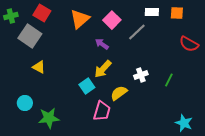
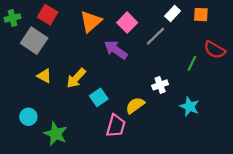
white rectangle: (152, 12) -> (173, 13), turned -48
purple arrow: (102, 44) -> (116, 50), size x1.5
yellow arrow: (103, 69) -> (76, 78), moved
green line: (169, 80) -> (192, 63), moved
green star: (49, 118) -> (56, 134), turned 30
cyan star: (184, 123) -> (190, 107), moved

